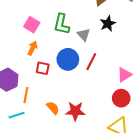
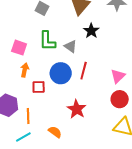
orange semicircle: (53, 108) -> (55, 132), moved
red star: (75, 111) -> (77, 109), moved, turned -30

